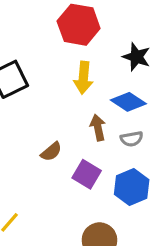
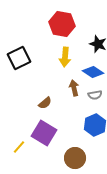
purple square: (87, 174) -> (44, 133), moved, size x1.4

